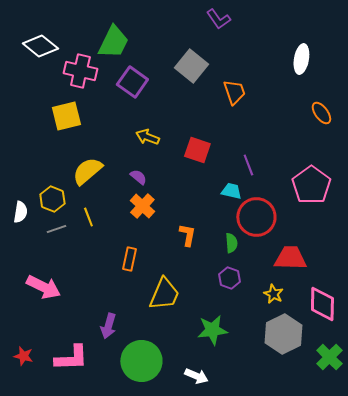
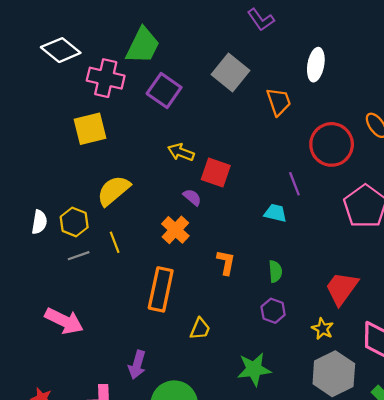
white ellipse: (301, 59) -> (316, 65), moved
red square: (197, 150) -> (216, 173), moved
purple semicircle: (138, 177) -> (192, 197), moved
white semicircle: (20, 212) -> (39, 222), moved
red circle: (256, 217) -> (332, 144), moved
red trapezoid: (290, 258) -> (342, 288), turned -56
orange rectangle: (129, 259) -> (161, 289), size x1.6
yellow trapezoid: (164, 294) -> (200, 329), size x0.6

